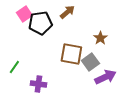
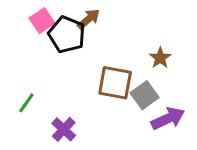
brown arrow: (67, 12) -> (89, 19), moved
black pentagon: (40, 23) -> (67, 35), turned 30
purple cross: (38, 84) -> (64, 129), turned 35

